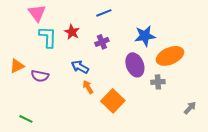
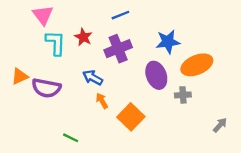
purple cross: (102, 42) -> (118, 49), size x1.6
purple semicircle: (40, 76) -> (46, 88), size x1.4
green line: (26, 119) -> (71, 138), moved

